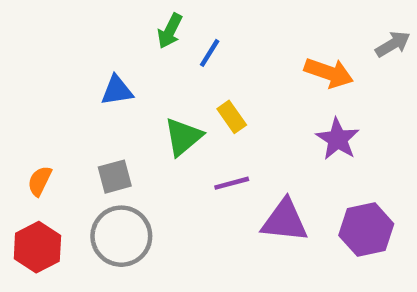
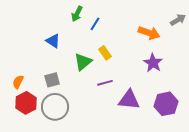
blue triangle: (117, 90) -> (53, 41), turned 42
red hexagon: (37, 247) -> (26, 103), moved

